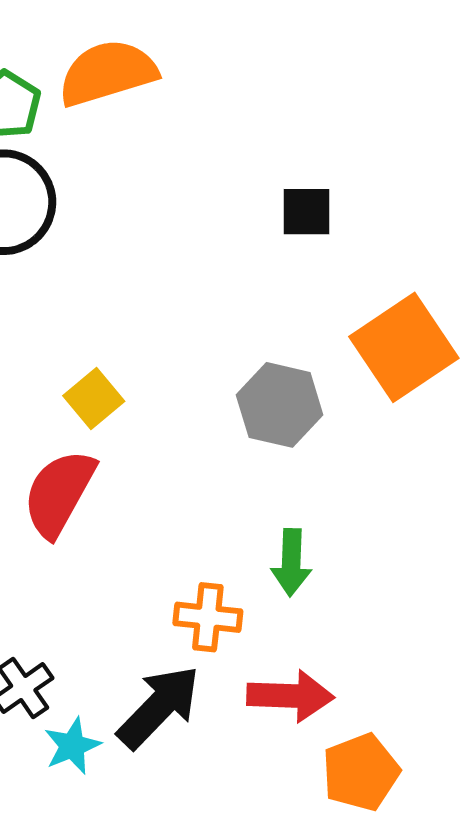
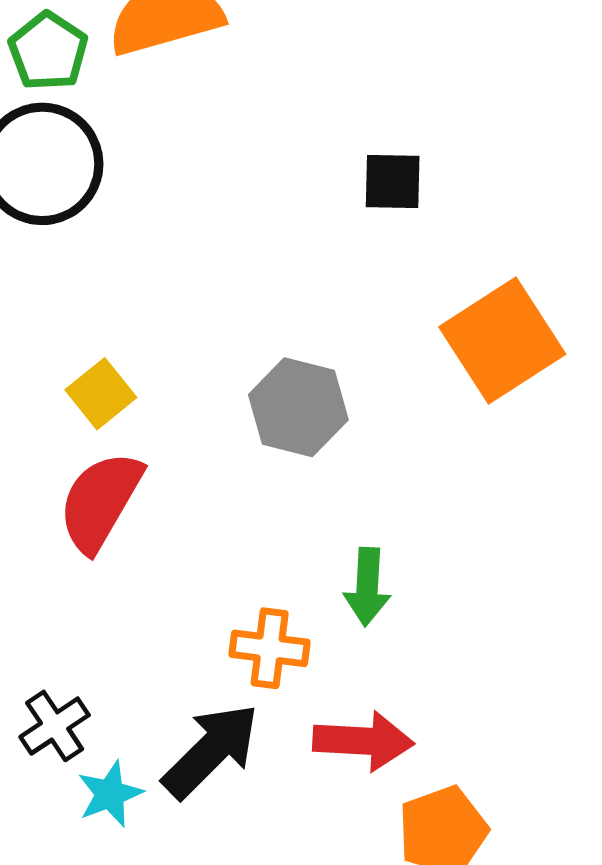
yellow square: (94, 399) -> (101, 394), moved
gray hexagon: (280, 405) -> (298, 407), moved

